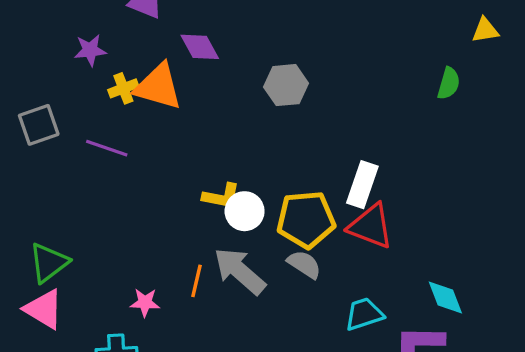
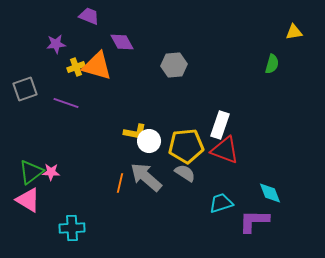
pink star: (145, 302) -> (51, 172), moved

